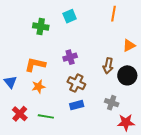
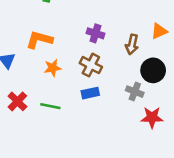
orange triangle: (129, 45) -> (159, 31), moved
purple cross: (70, 57) -> (95, 33), moved, turned 32
black circle: (127, 75) -> (153, 70), moved
orange star: (38, 87) -> (53, 68), moved

